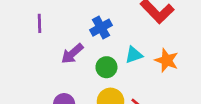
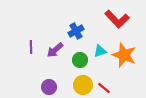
purple line: (39, 23) -> (31, 47), moved
orange star: (167, 60) -> (124, 55), size x1.4

